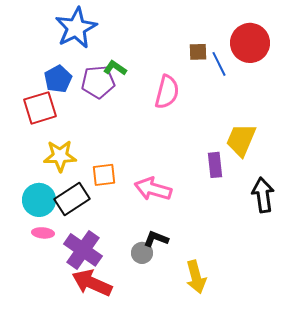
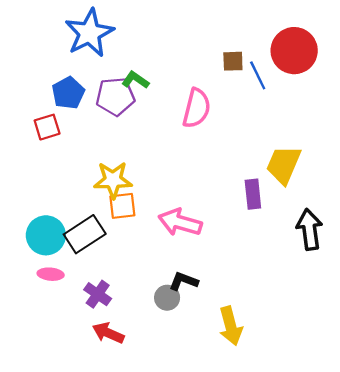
red square: (40, 108) -> (47, 127), size x0.7
yellow star: (60, 156) -> (113, 180), moved
purple cross: (83, 250) -> (98, 294), size x0.6
red arrow: (92, 283) -> (108, 333), size x0.7

